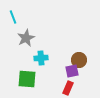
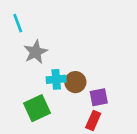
brown circle: (79, 60) -> (75, 82), moved
green square: (27, 79) -> (37, 108), turned -30

